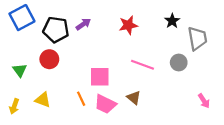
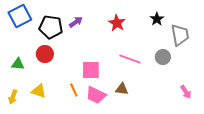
red star: (128, 25) -> (117, 23), turned -30
green triangle: (20, 70) -> (18, 64), turned -48
brown triangle: (134, 98) -> (122, 89), turned -32

